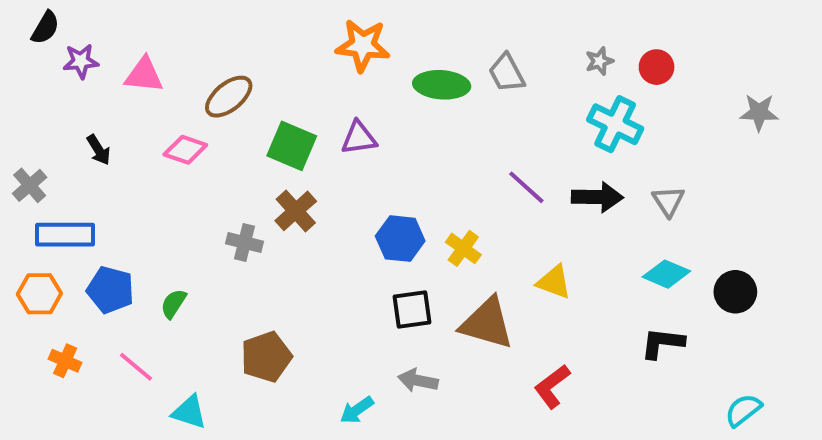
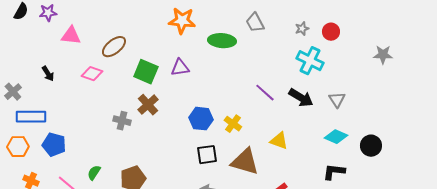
purple star: (81, 61) -> (48, 13), moved
gray trapezoid: (507, 73) -> (255, 23), moved
black arrow: (597, 197) -> (301, 98), turned 30
green semicircle: (173, 304) -> (94, 173), moved

